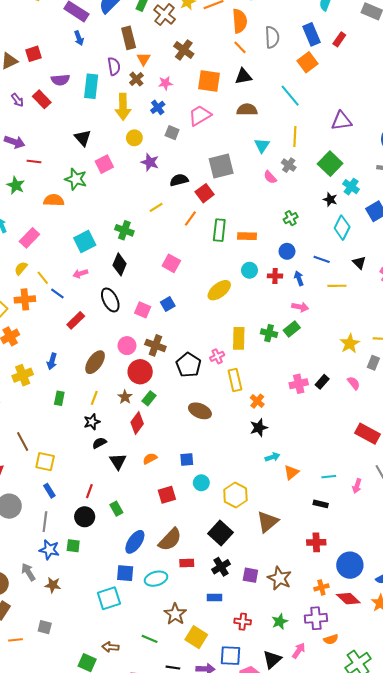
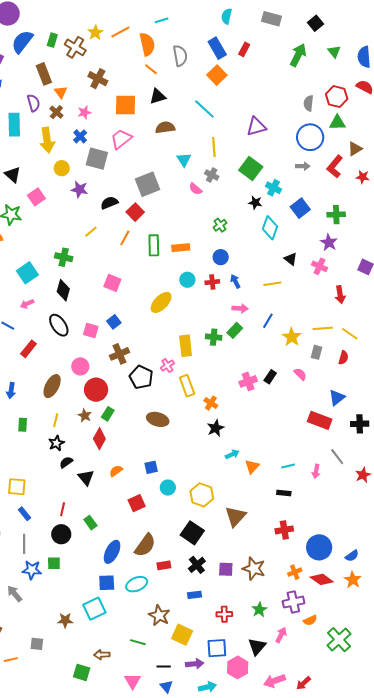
gray square: (172, 133) -> (97, 159), size x1.6
blue line: (322, 259) -> (268, 321), moved, turned -70
brown cross: (155, 345) -> (119, 354), moved, turned -36
brown star: (53, 585) -> (65, 620), moved

